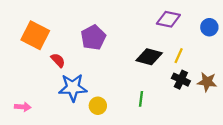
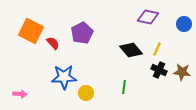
black diamond: (149, 57) -> (131, 50), turned 35
red semicircle: (58, 60) -> (53, 43), moved

